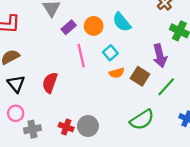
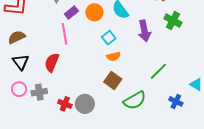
pink line: (81, 56) -> (64, 34), moved
purple arrow: (160, 56) -> (144, 31), moved
brown square: (140, 76) -> (113, 81), moved
gray cross: (32, 129) -> (39, 92), moved

